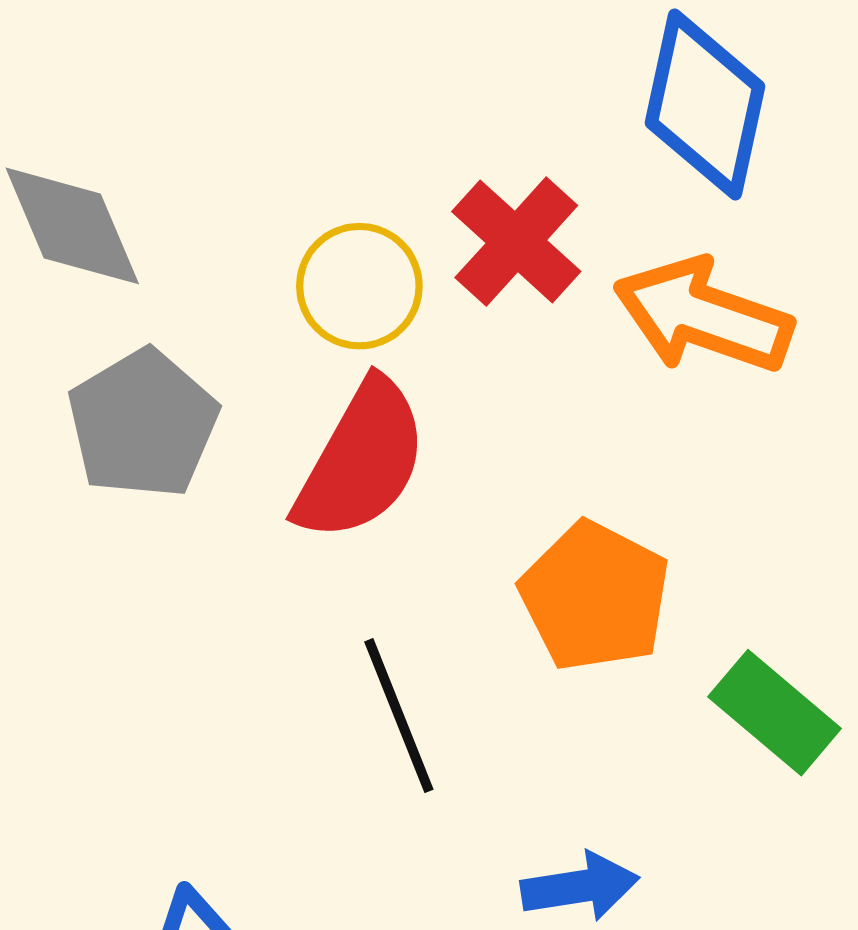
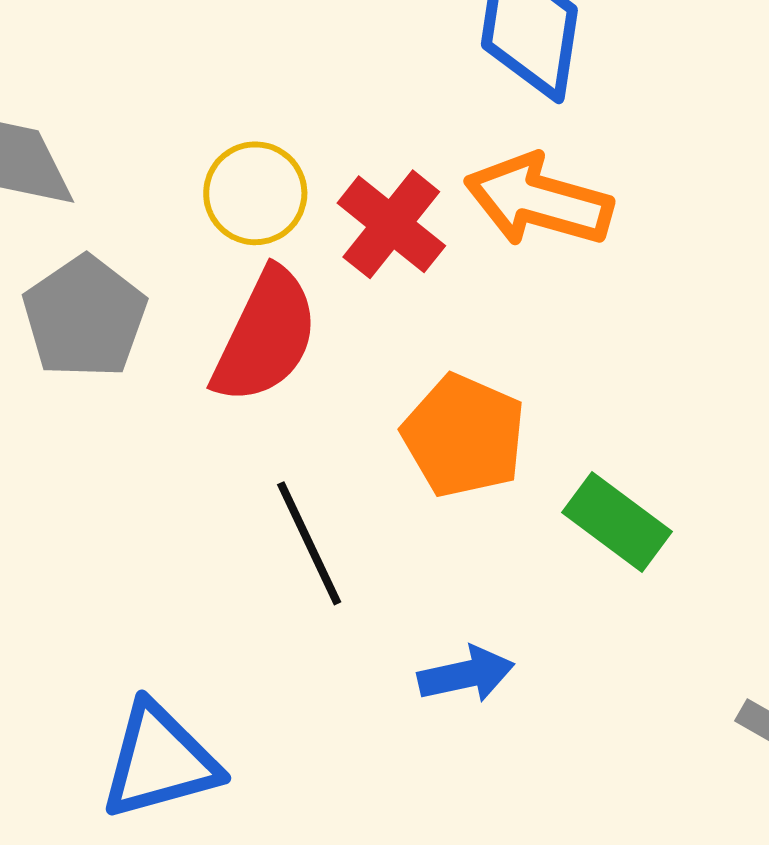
red cross: (516, 242) -> (391, 224), moved

